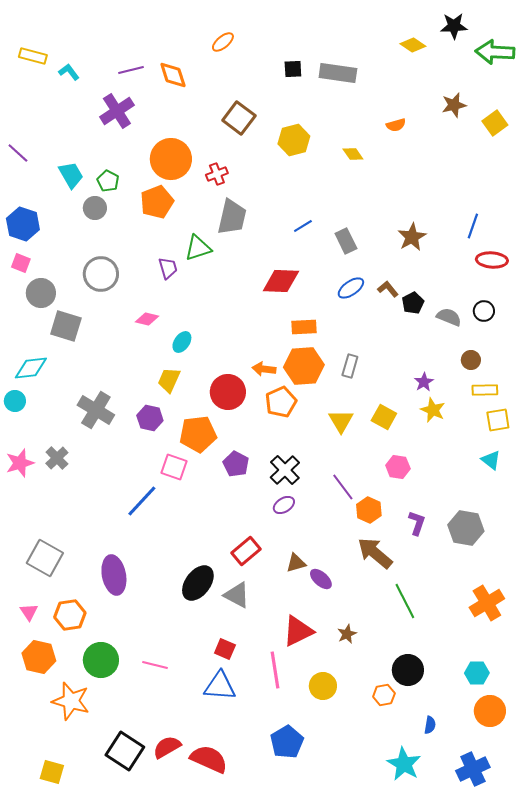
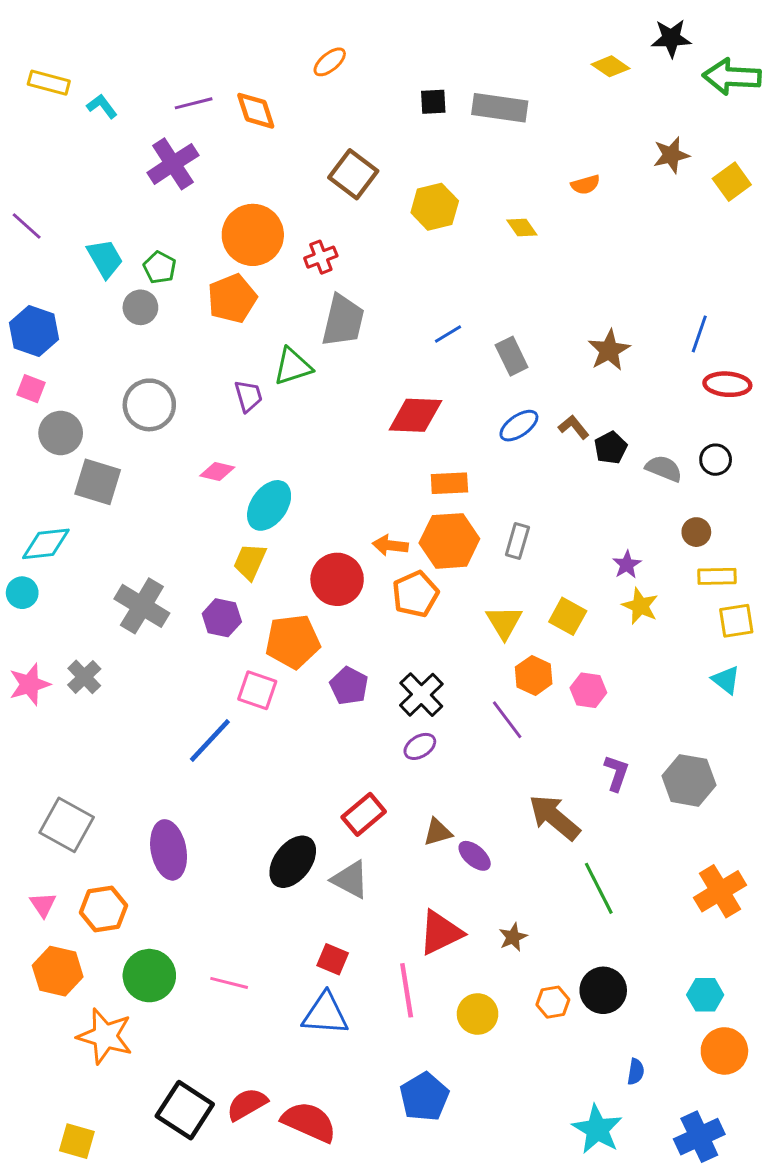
cyan ellipse: (182, 342) -> (269, 505), size x1.6
orange hexagon: (369, 510) -> (534, 675), moved
orange hexagon: (384, 695) -> (553, 1002), moved

